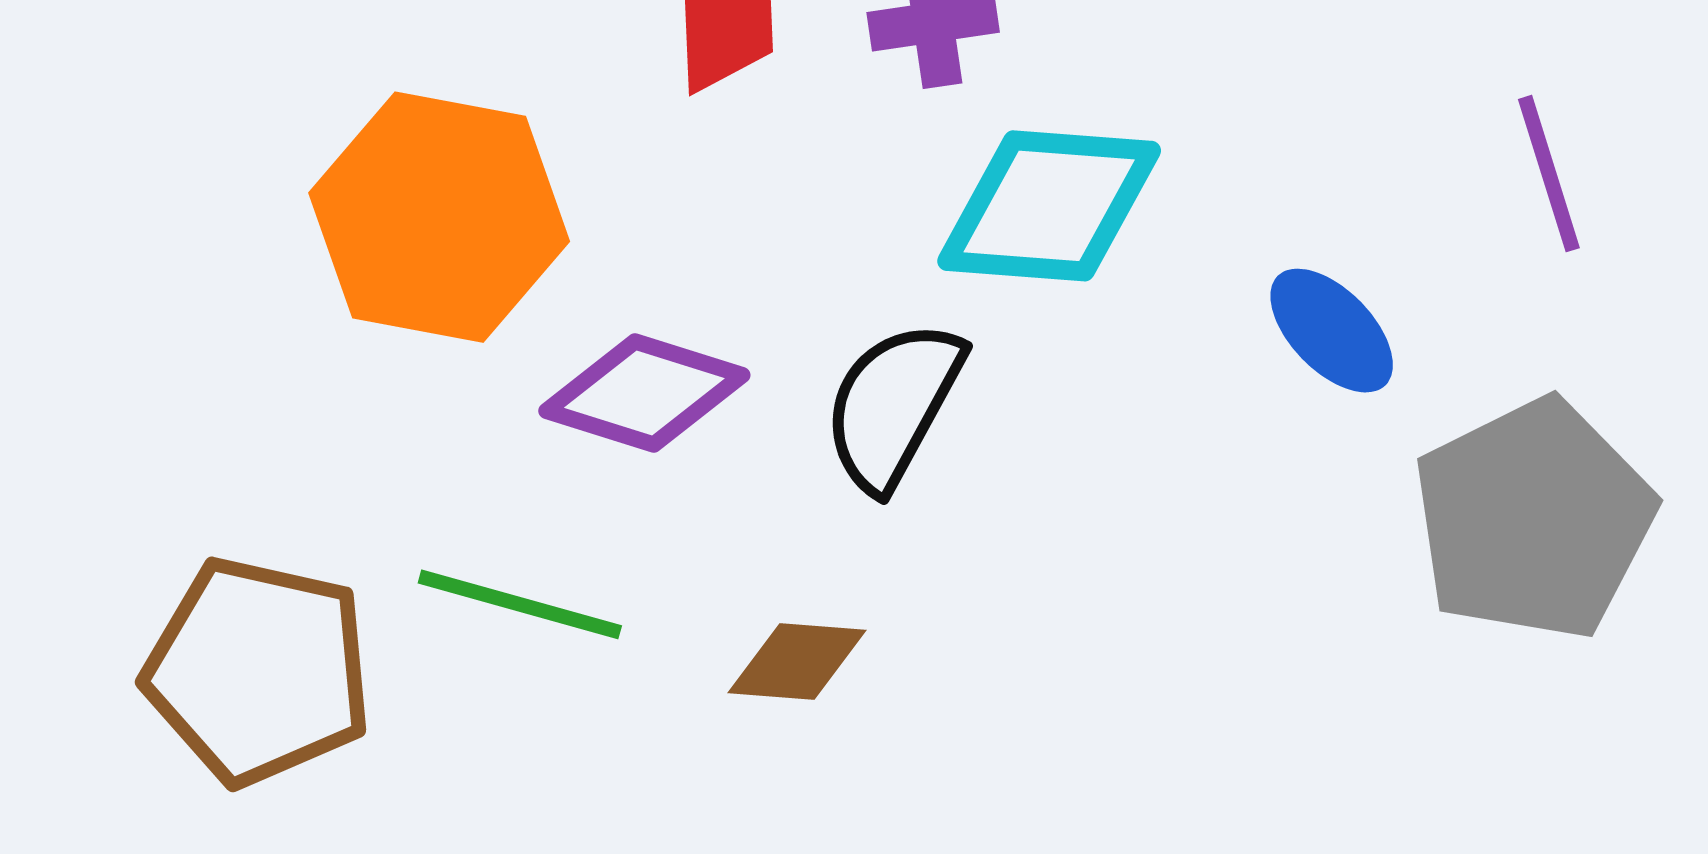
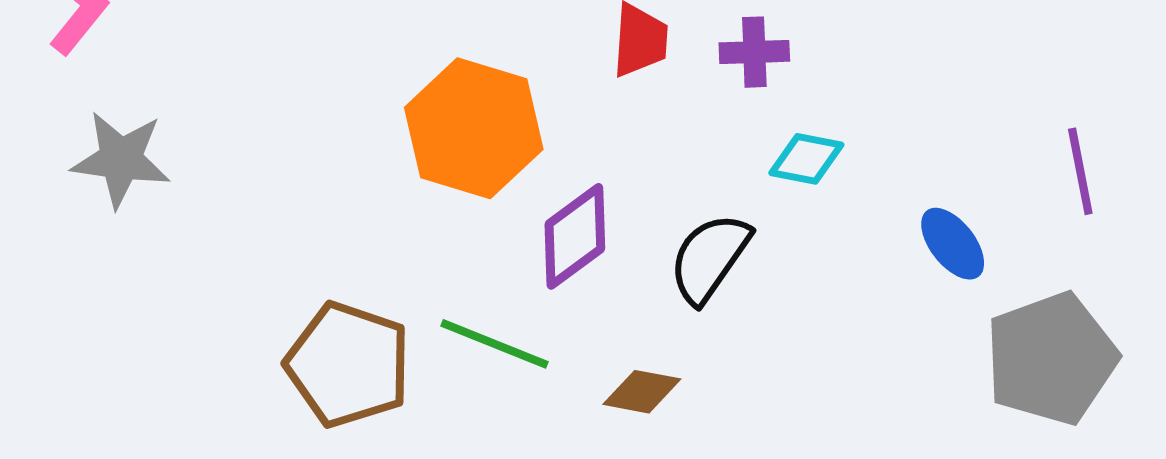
cyan diamond: (1049, 206) -> (806, 159), size x0.6
purple diamond: (644, 393) -> (575, 236), turned -60

